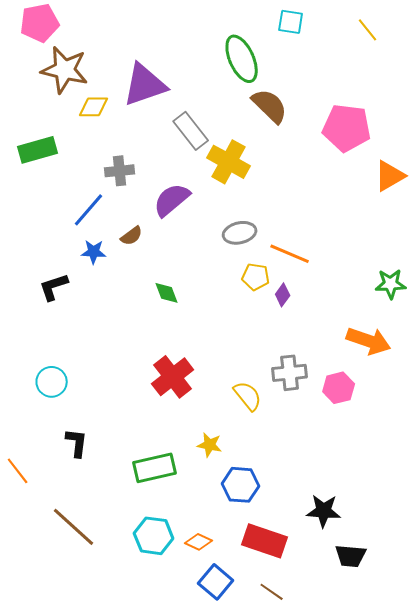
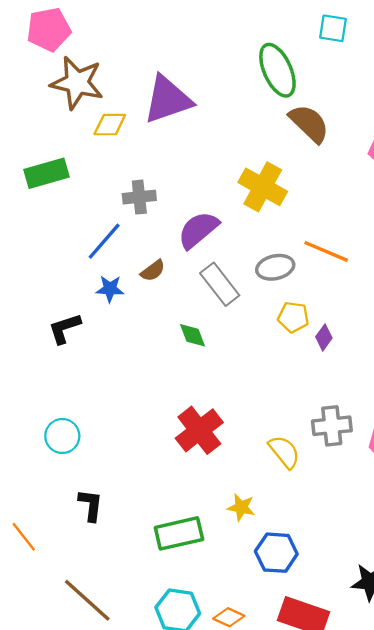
gray rectangle: (191, 131) -> (220, 284), moved
orange line: (290, 254) -> (326, 251), moved

